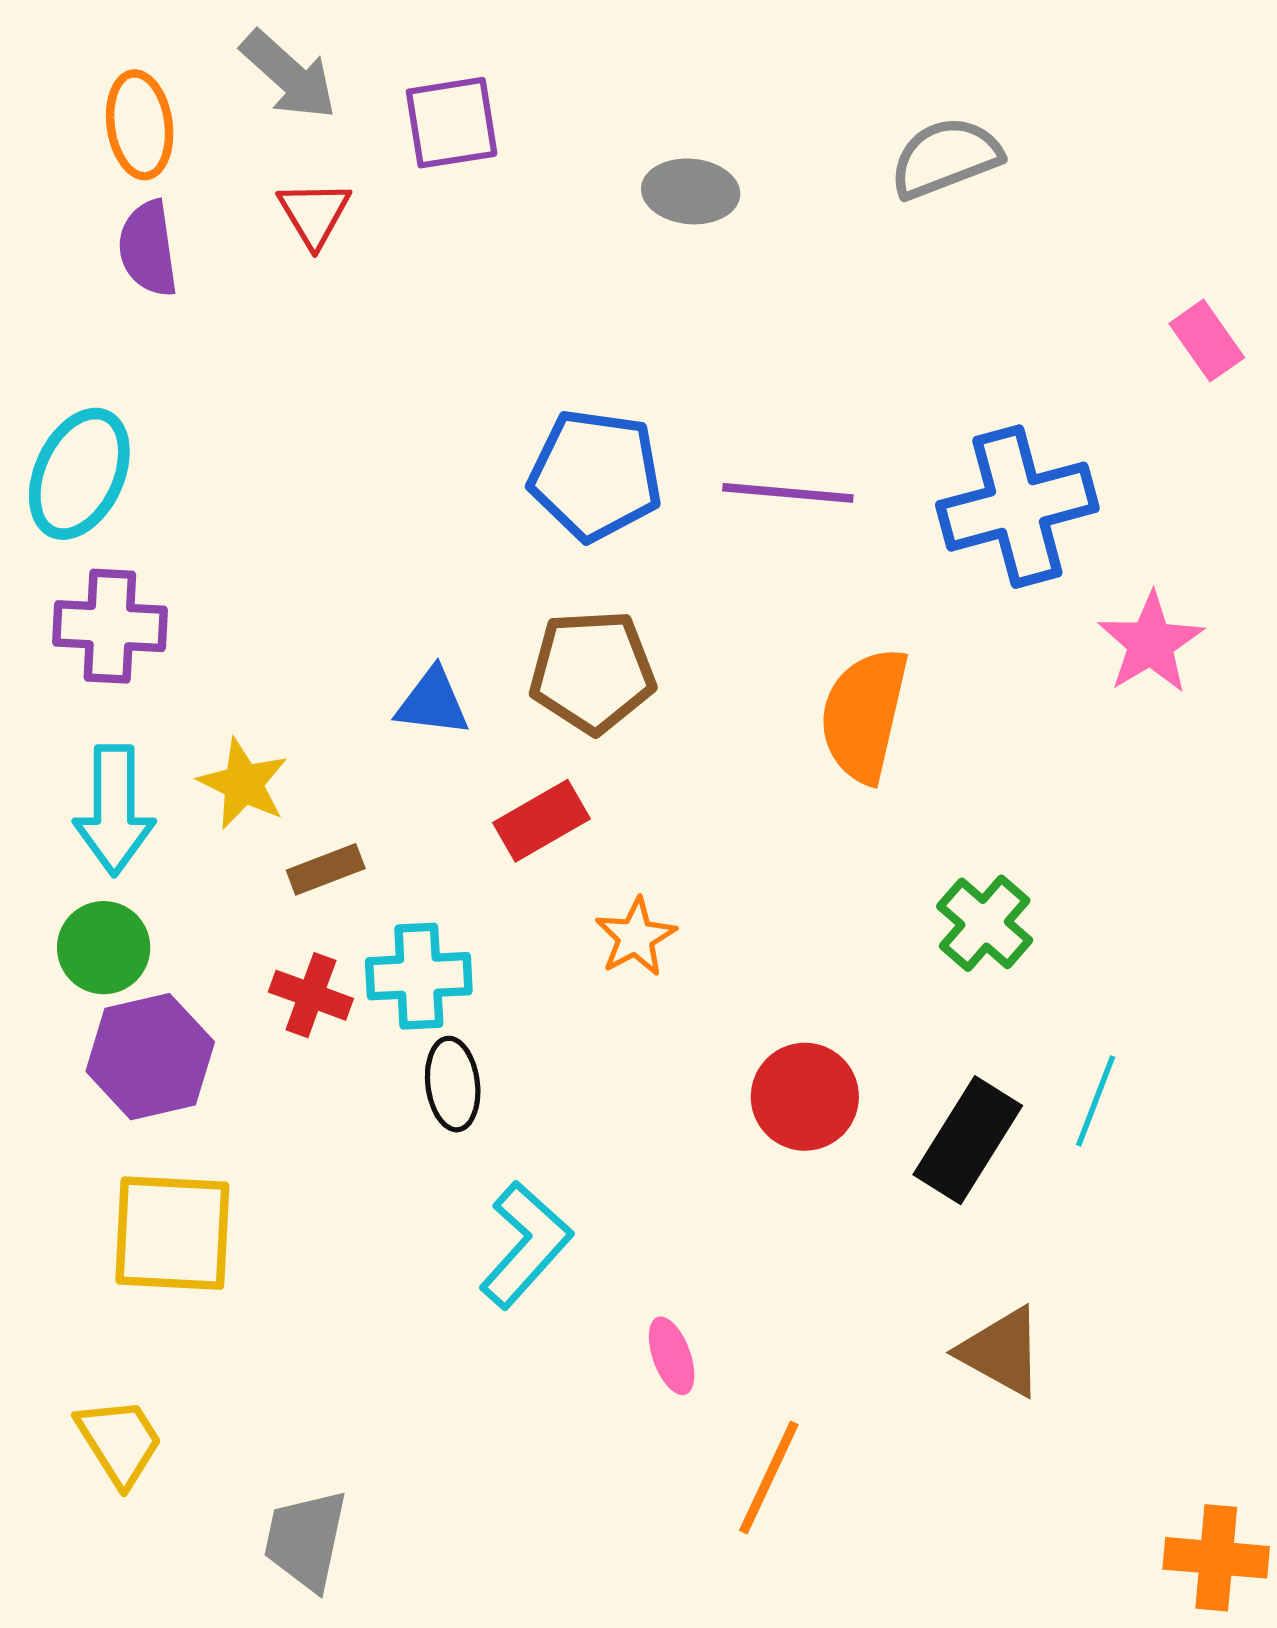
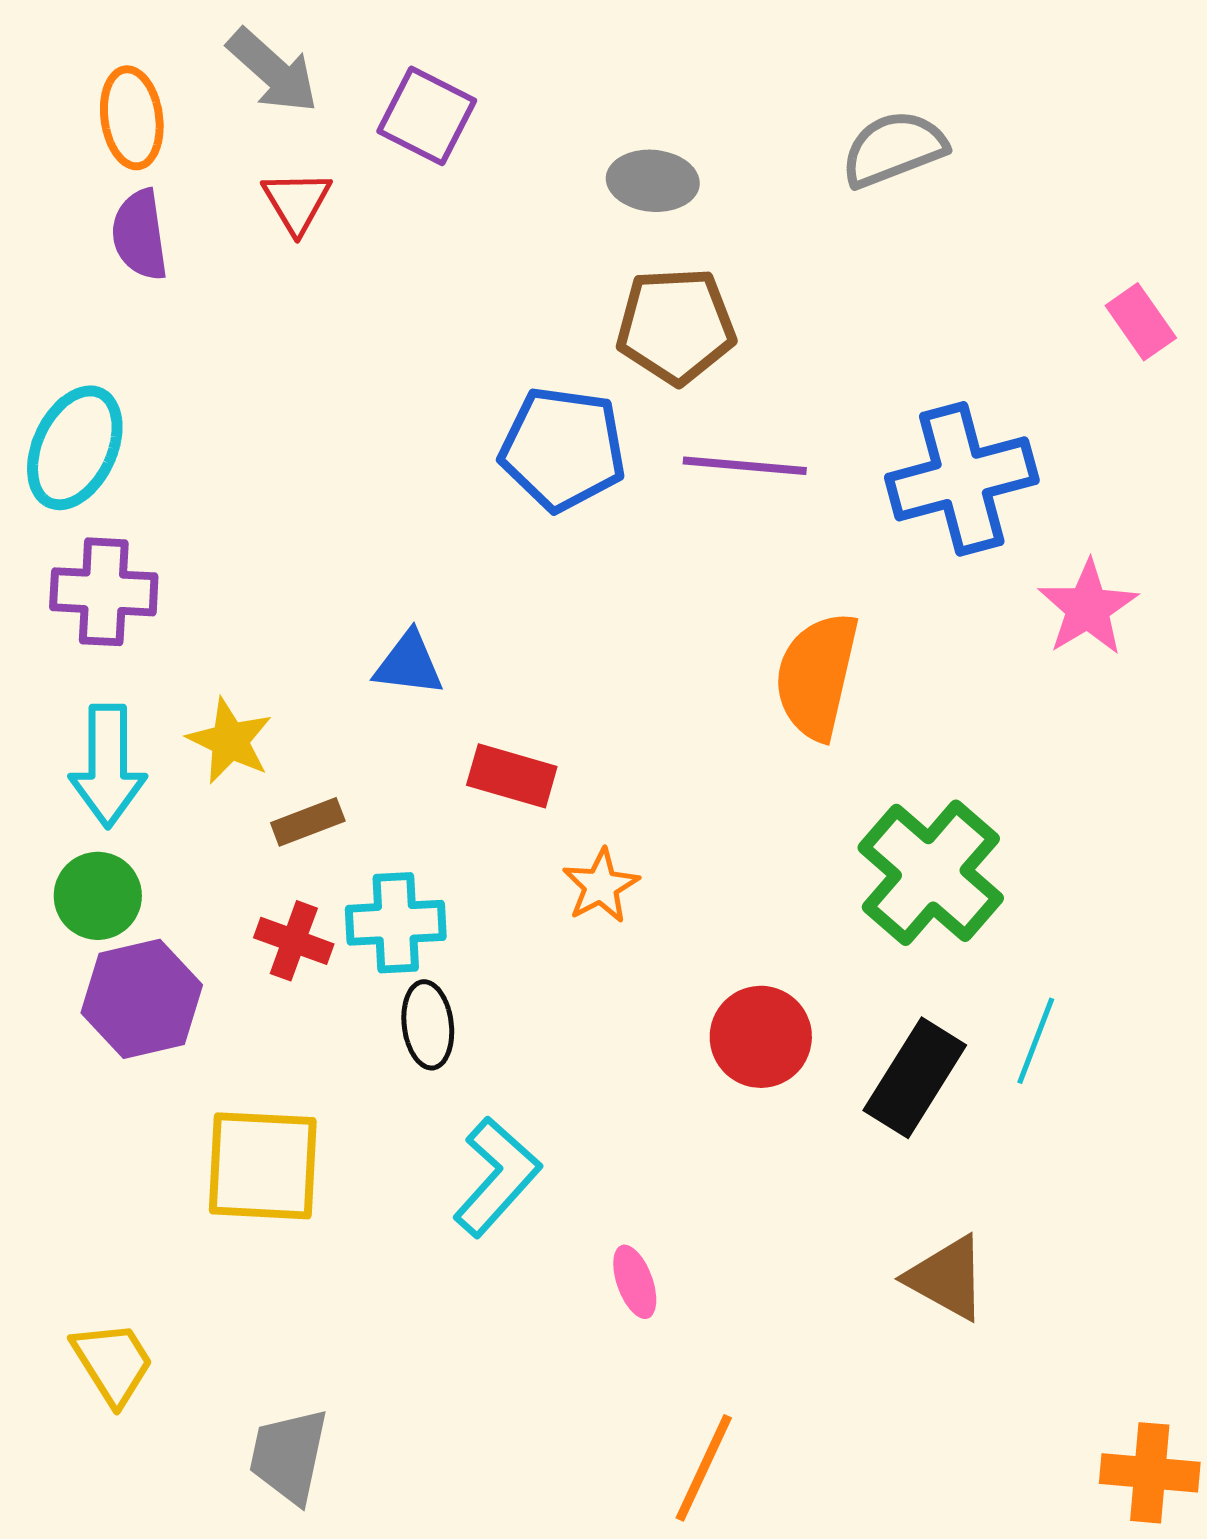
purple square: (452, 123) -> (427, 116), turned 36
brown pentagon: (592, 672) -> (676, 326), moved
red rectangle: (541, 821) -> (512, 776), turned 46
green cross: (985, 923) -> (931, 873), size x1.6
yellow square: (172, 1233) -> (263, 1166), moved
orange line: (769, 1477) -> (704, 1468), moved

